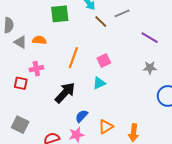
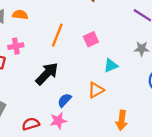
cyan triangle: (99, 83) -> (111, 66), moved
orange triangle: (106, 127) -> (96, 90), moved

